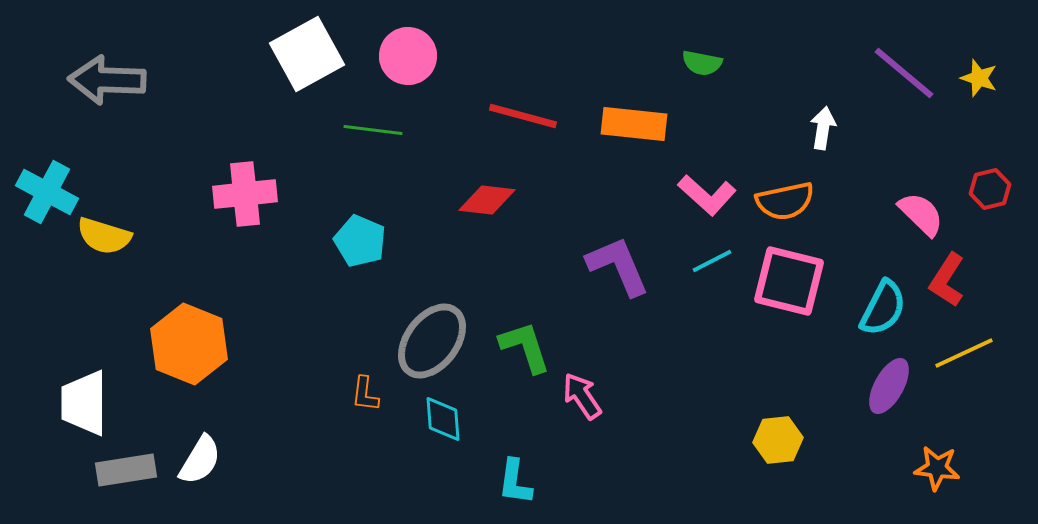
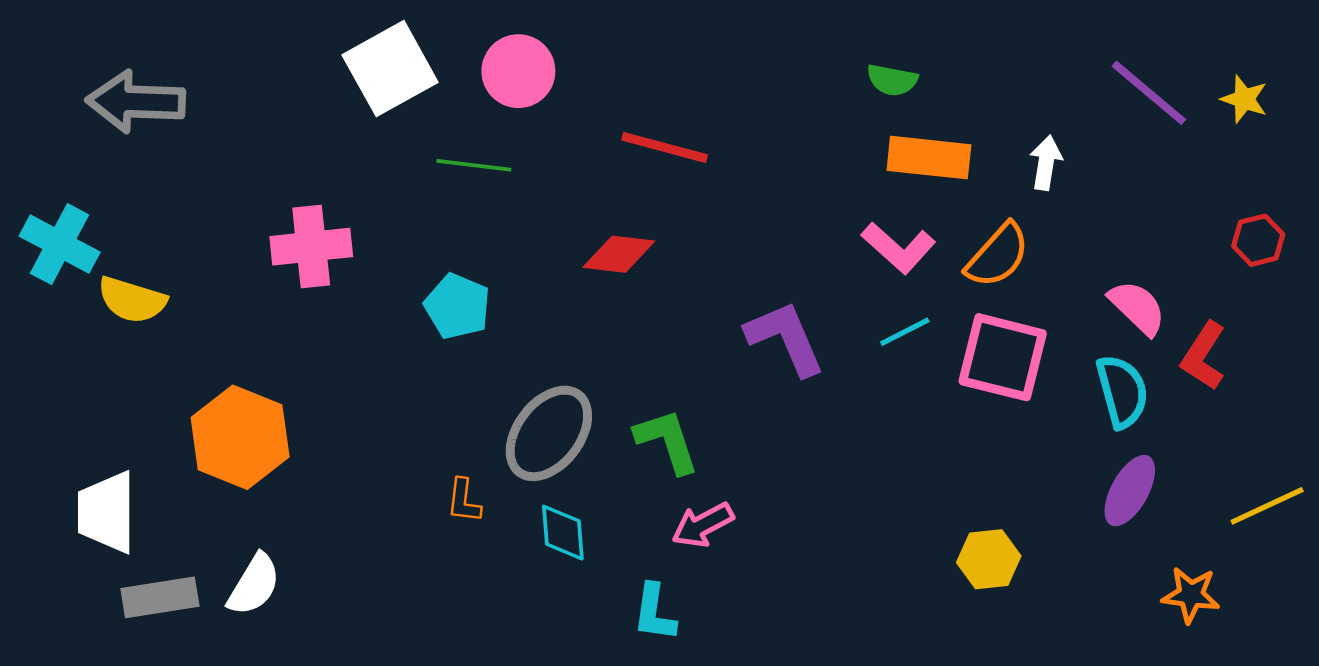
orange rectangle: (634, 124) -> (929, 158), moved
orange semicircle: (785, 201) -> (998, 255), turned -36
pink semicircle: (921, 214) -> (1137, 308), moved
cyan semicircle: (883, 308) -> (1122, 391), turned -42
yellow line: (964, 353) -> (1267, 506), moved
pink arrow: (582, 396) -> (703, 525), moved, turned -84

